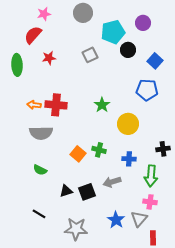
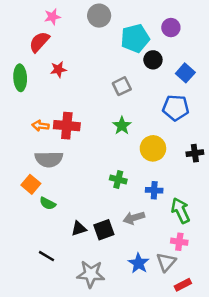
gray square: (90, 55) -> (122, 86), moved
black cross: (163, 149) -> (195, 153), moved
orange square: (78, 154) -> (31, 184), moved
green arrow: (151, 176) -> (180, 211), turned 150
red rectangle: (153, 238) -> (183, 285), turned 64

